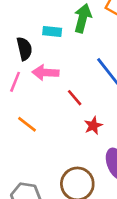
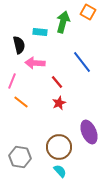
pink line: (15, 82) -> (12, 81), moved
red star: (93, 126) -> (59, 103), moved

